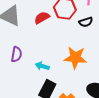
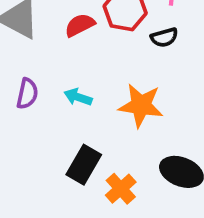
cyan arrow: (42, 66) -> (78, 97), moved

